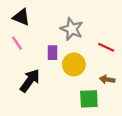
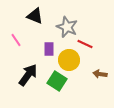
black triangle: (21, 17) -> (35, 16), moved
red line: (106, 47) -> (85, 44), moved
green square: (89, 99) -> (57, 81), moved, turned 36

